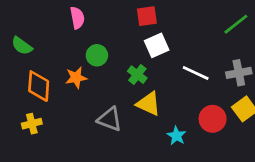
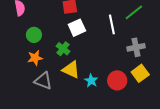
white line: (196, 73) -> (112, 24), moved, turned 54
orange star: (76, 78) -> (35, 58), moved
cyan star: (176, 136) -> (91, 81), moved

